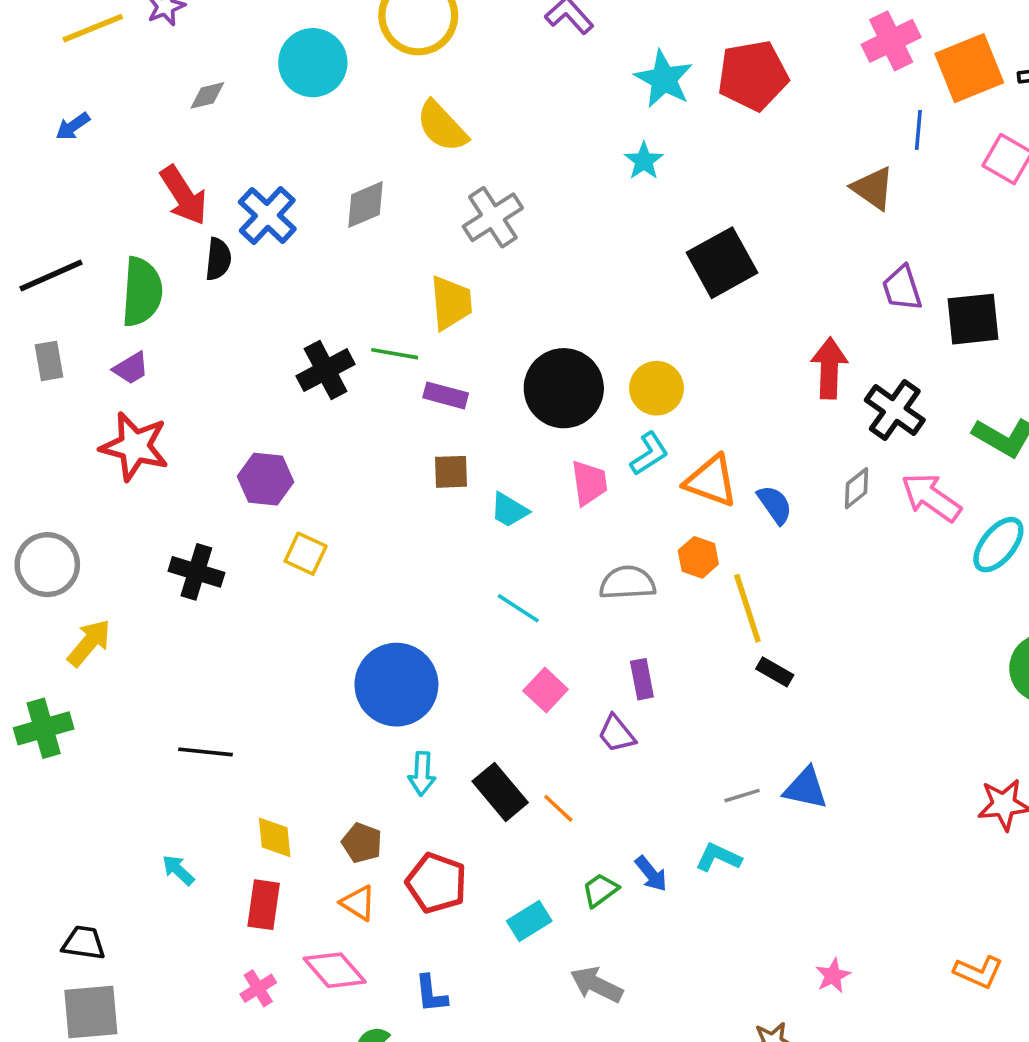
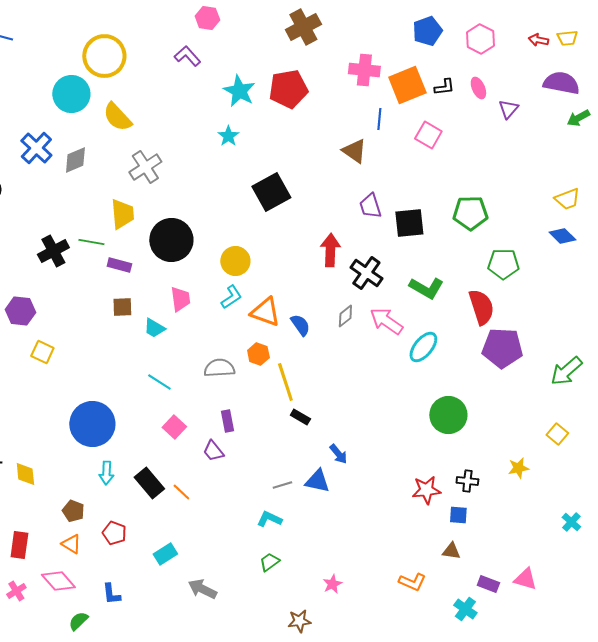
pink cross: (891, 41) -> (364, 70), turned 32
cyan circle: (313, 63) -> (71, 94), moved
blue cross: (267, 215) -> (36, 148), moved
black circle: (564, 388) -> (171, 240), moved
pink trapezoid: (589, 483) -> (180, 299), moved
yellow diamond: (275, 837) -> (25, 474), moved
blue arrow: (651, 874) -> (338, 454), moved
red pentagon: (436, 883) -> (114, 533), size x0.7
green trapezoid: (600, 890) -> (269, 562), moved

